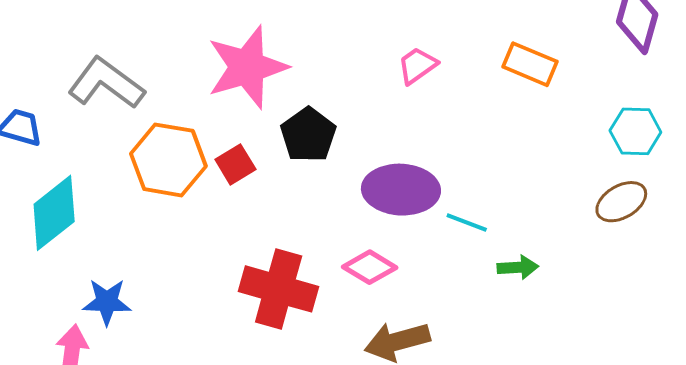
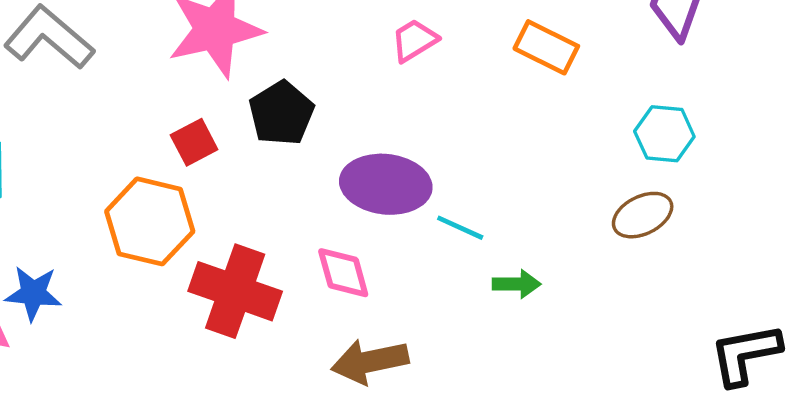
orange hexagon: (168, 160) -> (150, 221), moved
pink diamond: (370, 267) -> (343, 273), turned 40

